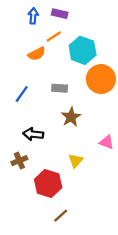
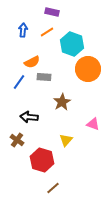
blue arrow: (33, 16) -> (23, 30), moved
orange semicircle: (37, 54) -> (32, 62), moved
gray rectangle: (60, 88) -> (44, 77), moved
brown cross: (19, 161) -> (17, 140), turned -32

